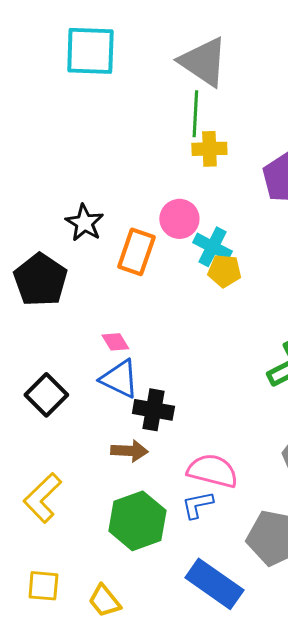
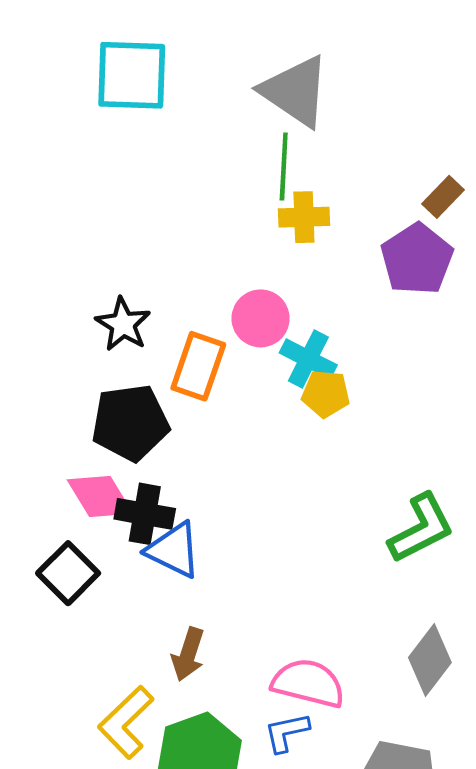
black pentagon: (40, 280) -> (130, 423), moved, turned 30
pink diamond: (115, 342) -> (100, 496), moved, size x1.6
black cross: (153, 410) -> (145, 514), moved
brown arrow: (129, 451) -> (188, 654), turned 105
yellow L-shape: (42, 498) -> (126, 722), moved

